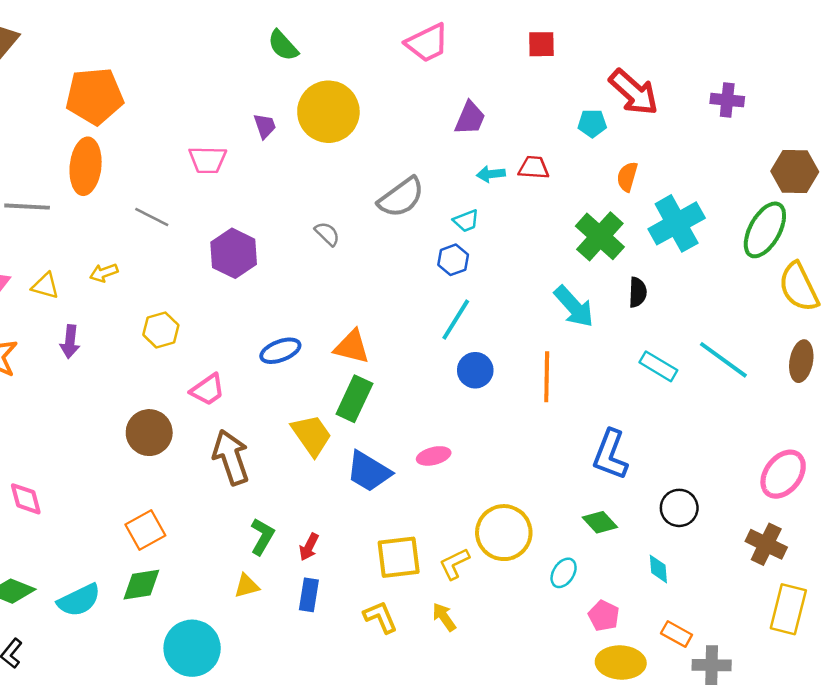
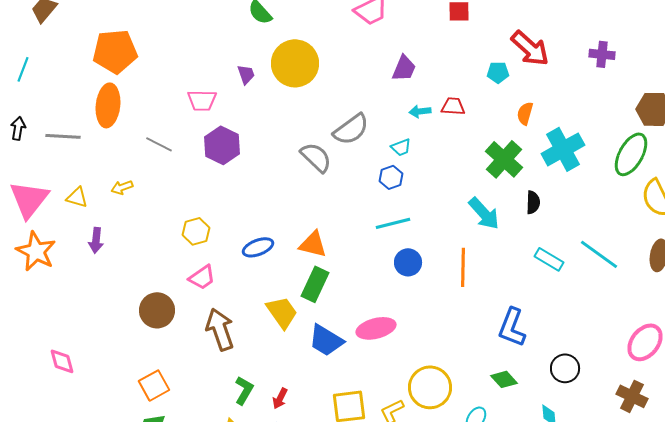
gray semicircle: (327, 234) -> (316, 157), moved, size x1.6
purple hexagon: (234, 253) -> (222, 145), moved
cyan line: (456, 320) -> (393, 223), turned 44
yellow hexagon: (161, 330) -> (196, 231), moved
pink ellipse: (434, 456) -> (376, 328), size x1.5

